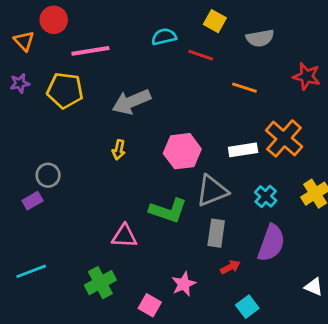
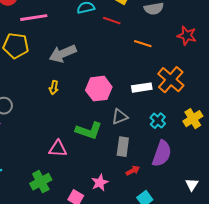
gray triangle: (212, 191) -> (120, 117), size x0.7
white triangle: (314, 287) -> (192, 185), turned 40

